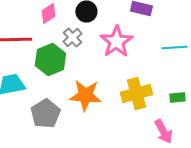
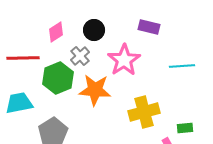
orange star: (85, 96) -> (95, 90), moved
green rectangle: (177, 98) -> (185, 128), moved

